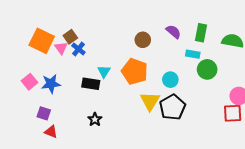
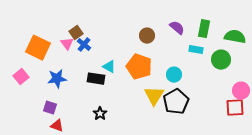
orange square: (42, 41) -> (38, 48), moved
green circle: (207, 69) -> (221, 60), moved
cyan triangle: (104, 71) -> (109, 67), turned -32
pink square: (29, 82) -> (21, 77), moved

